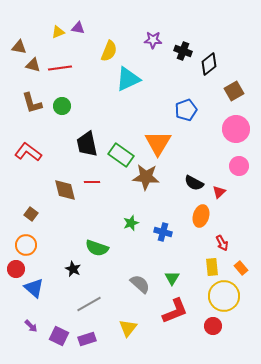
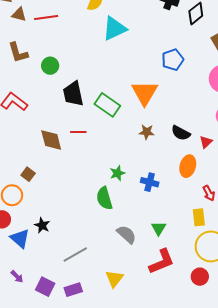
green circle: (62, 106) -> (50, 66), moved
brown star: (146, 177) -> (147, 132), moved, size x0.6
brown square: (31, 214) -> (28, 174), moved
green semicircle: (97, 248) -> (104, 198), moved, turned 55
black star: (73, 269) -> (42, 225), moved

